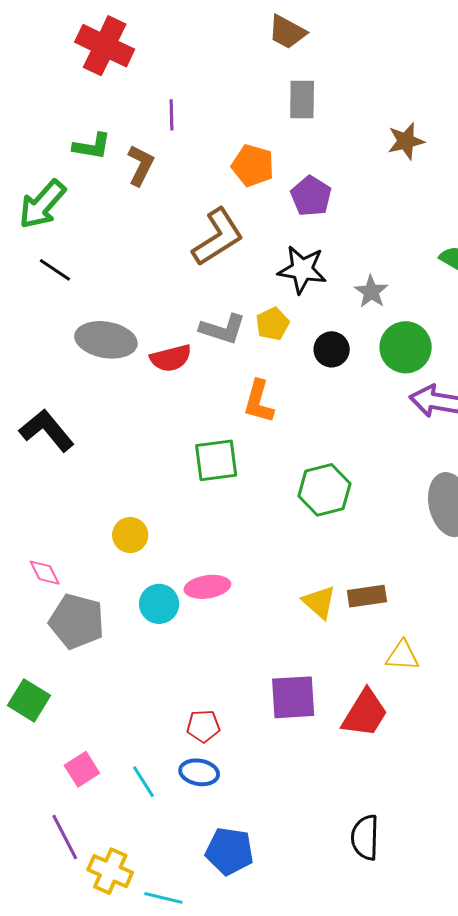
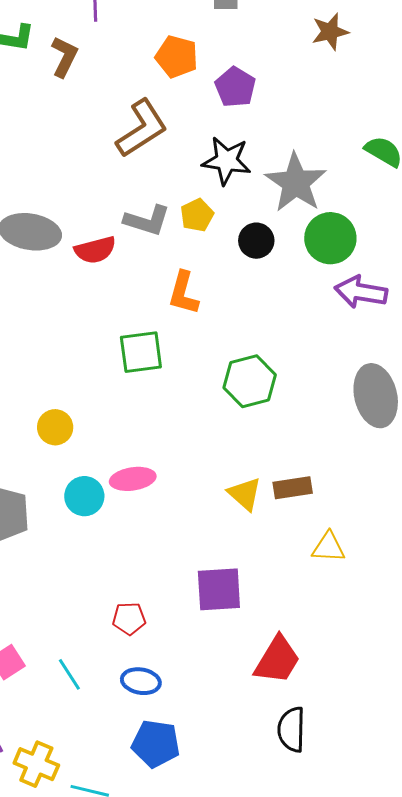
gray star: (371, 292) -> (296, 183), size x1.8
red trapezoid: (365, 713) -> (277, 660), moved
blue ellipse: (199, 772) -> (141, 681), moved

